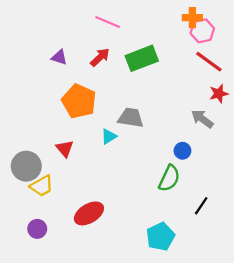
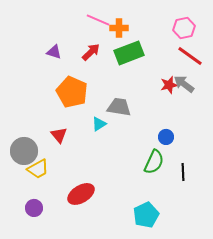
orange cross: (192, 18) -> (119, 28), moved
red star: (219, 94) -> (169, 85), moved
gray arrow: (202, 119) -> (184, 84), moved
black line: (201, 206) -> (183, 172), moved, turned -36

